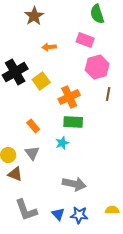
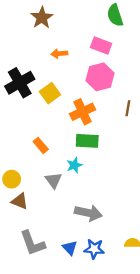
pink hexagon: (97, 67) -> (100, 77), moved
gray triangle: (32, 153) -> (53, 180), moved

